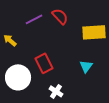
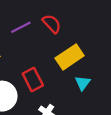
yellow rectangle: (94, 32) -> (70, 57), moved, turned -30

